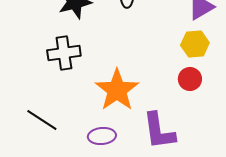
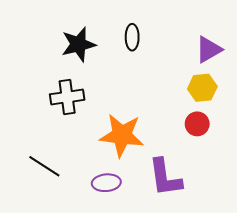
orange star: (117, 90) -> (122, 135), turned -30

